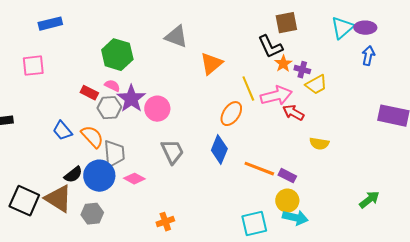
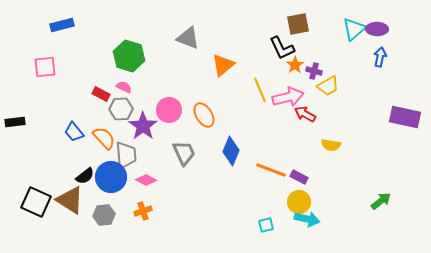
purple star: (131, 99) -> (143, 126), moved
orange ellipse: (231, 114) -> (204, 115), moved, turned -65
orange cross: (165, 222) -> (143, 211), moved
cyan square: (254, 224) -> (266, 225), size x0.6

